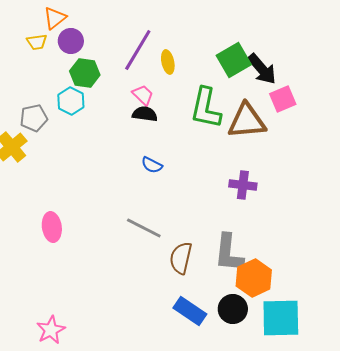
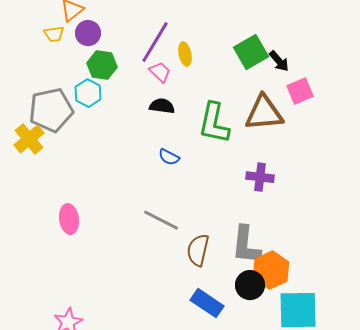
black arrow: (262, 69) -> (279, 61), size x0.7
pink trapezoid: (143, 95) -> (160, 72), moved
green L-shape: (206, 108) -> (214, 123), moved
gray pentagon: (34, 118) -> (51, 110), size x1.6
black circle: (233, 309) -> (250, 285), moved

